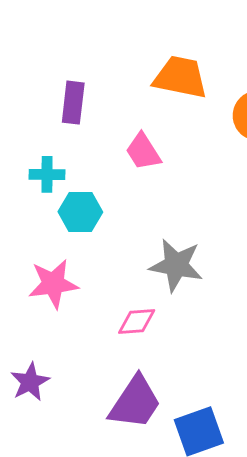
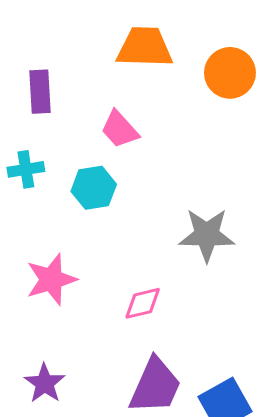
cyan hexagon: (80, 212) -> (94, 188), moved
gray star: (176, 265) -> (207, 235), moved

